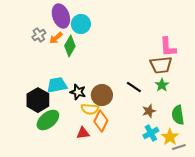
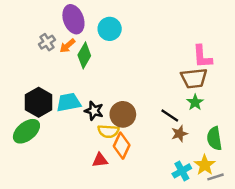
cyan circle: (81, 24) -> (110, 29), moved
black line: (134, 87) -> (170, 116), moved
black hexagon: (38, 100) -> (39, 102), moved
green ellipse: (48, 120) -> (26, 131), moved
cyan cross: (151, 133) -> (182, 171), moved

